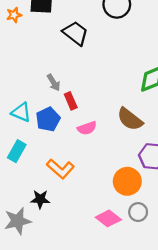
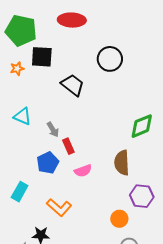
cyan triangle: (21, 112) -> (22, 116), moved
brown semicircle: (130, 119) -> (122, 163), turned 50
orange circle: (127, 181) -> (119, 219), size x0.7

